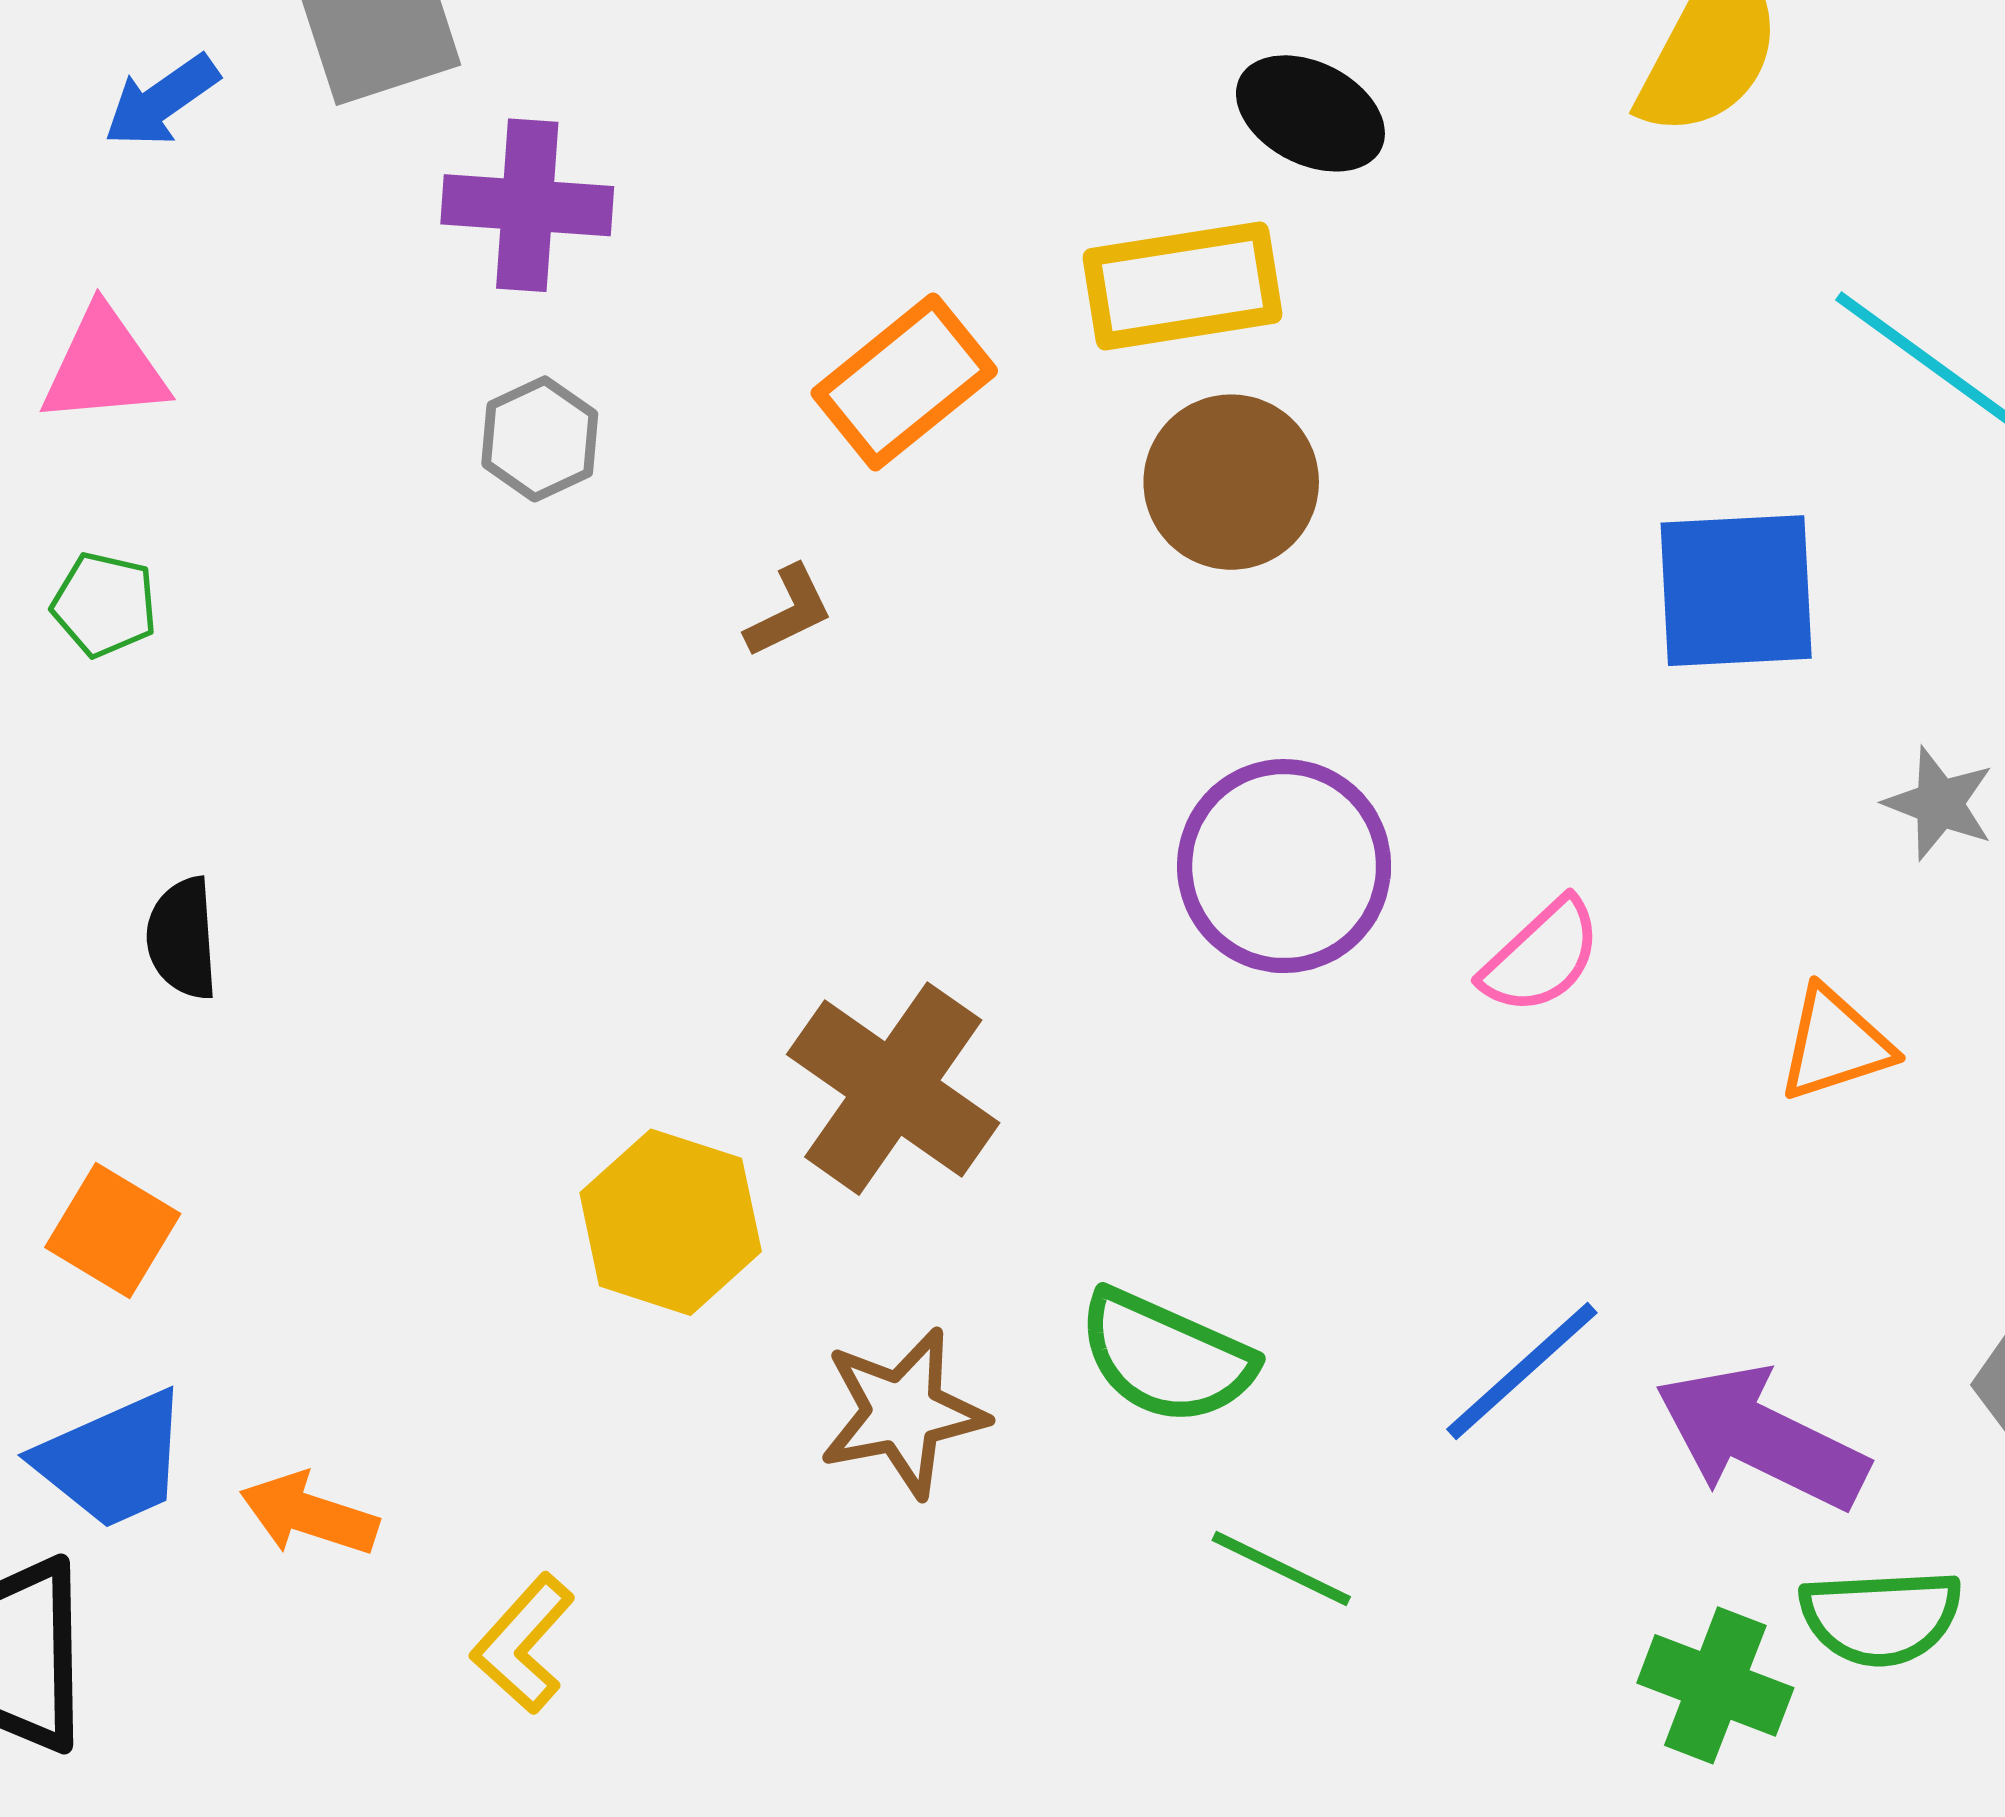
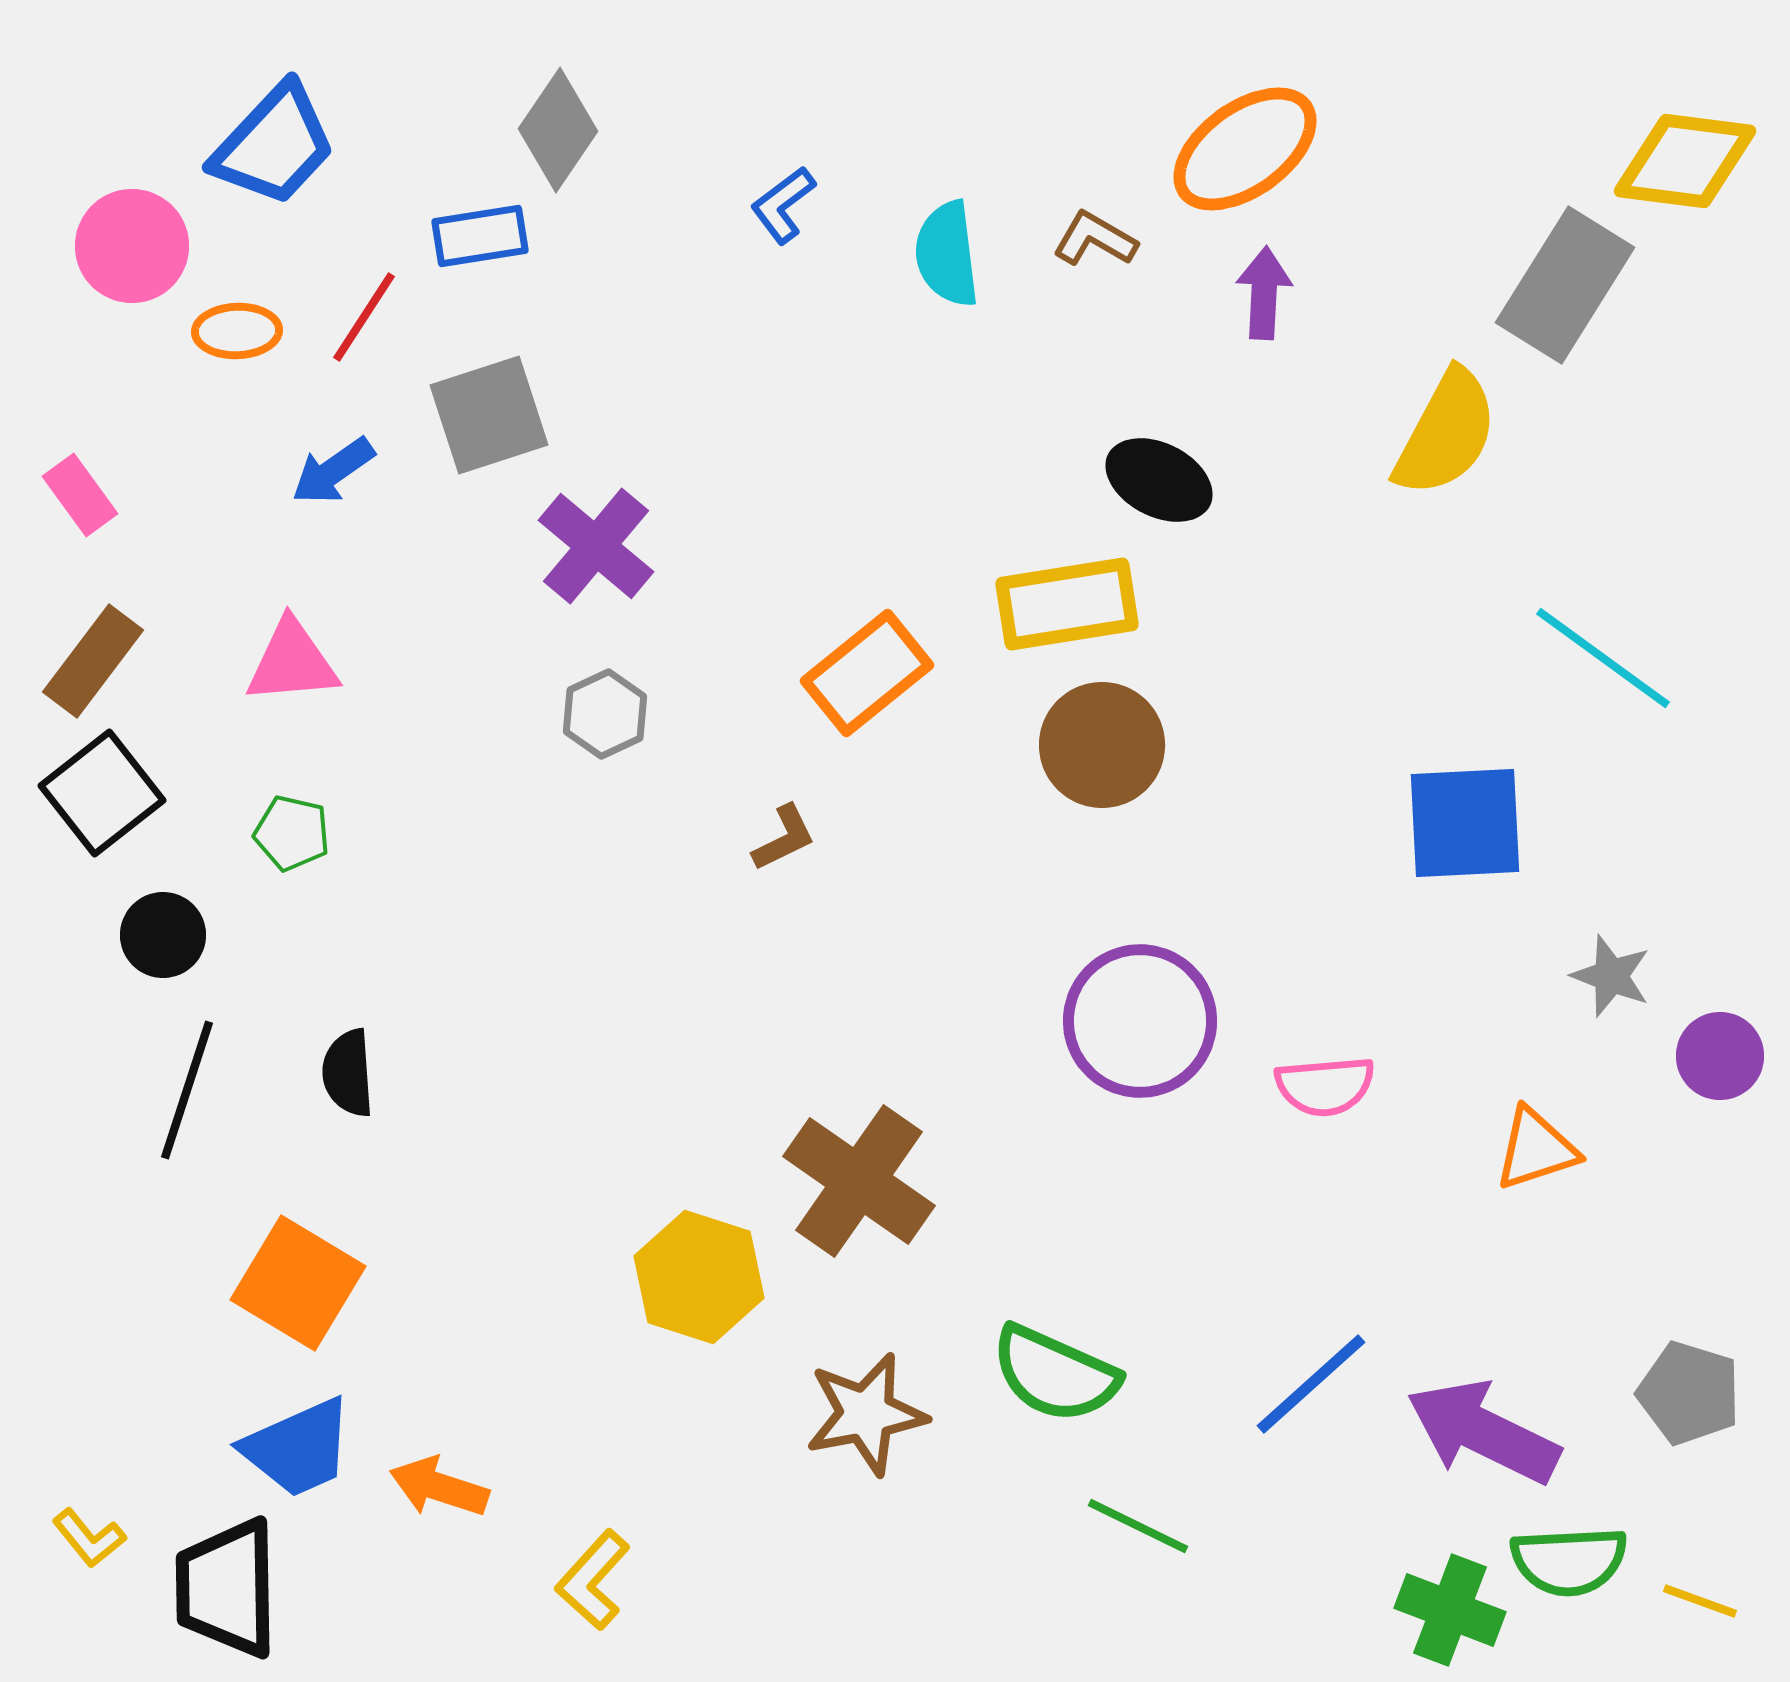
purple cross: (527, 205) -> (596, 546), turned 36
pink semicircle: (1541, 956) -> (1325, 1086), turned 38
orange square: (113, 1230) -> (298, 1283), size x1.4

